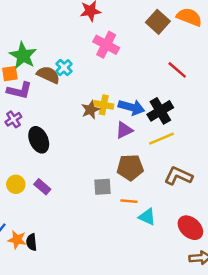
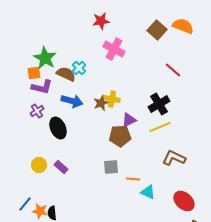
blue arrow: (131, 107) -> (72, 101), moved
brown pentagon: (130, 167) -> (120, 136), moved

